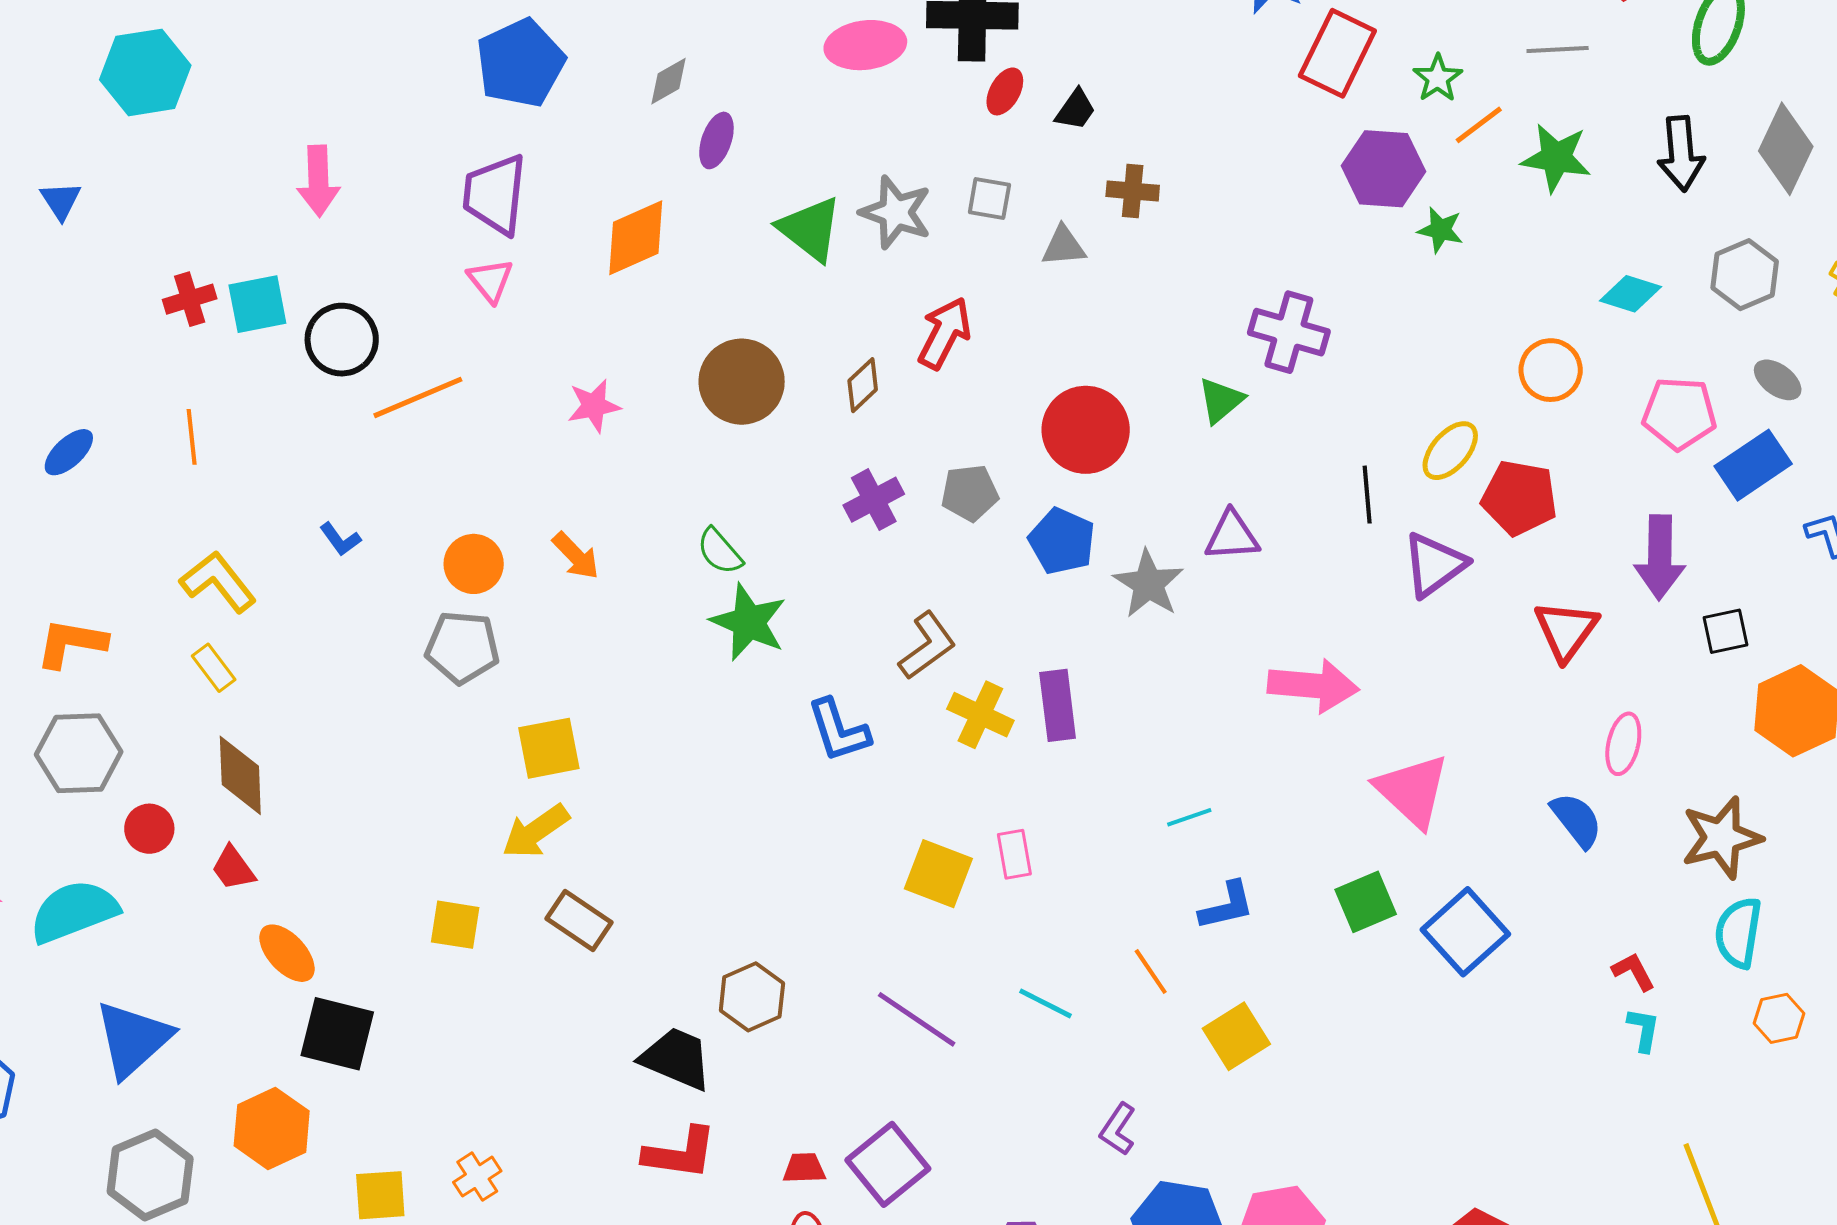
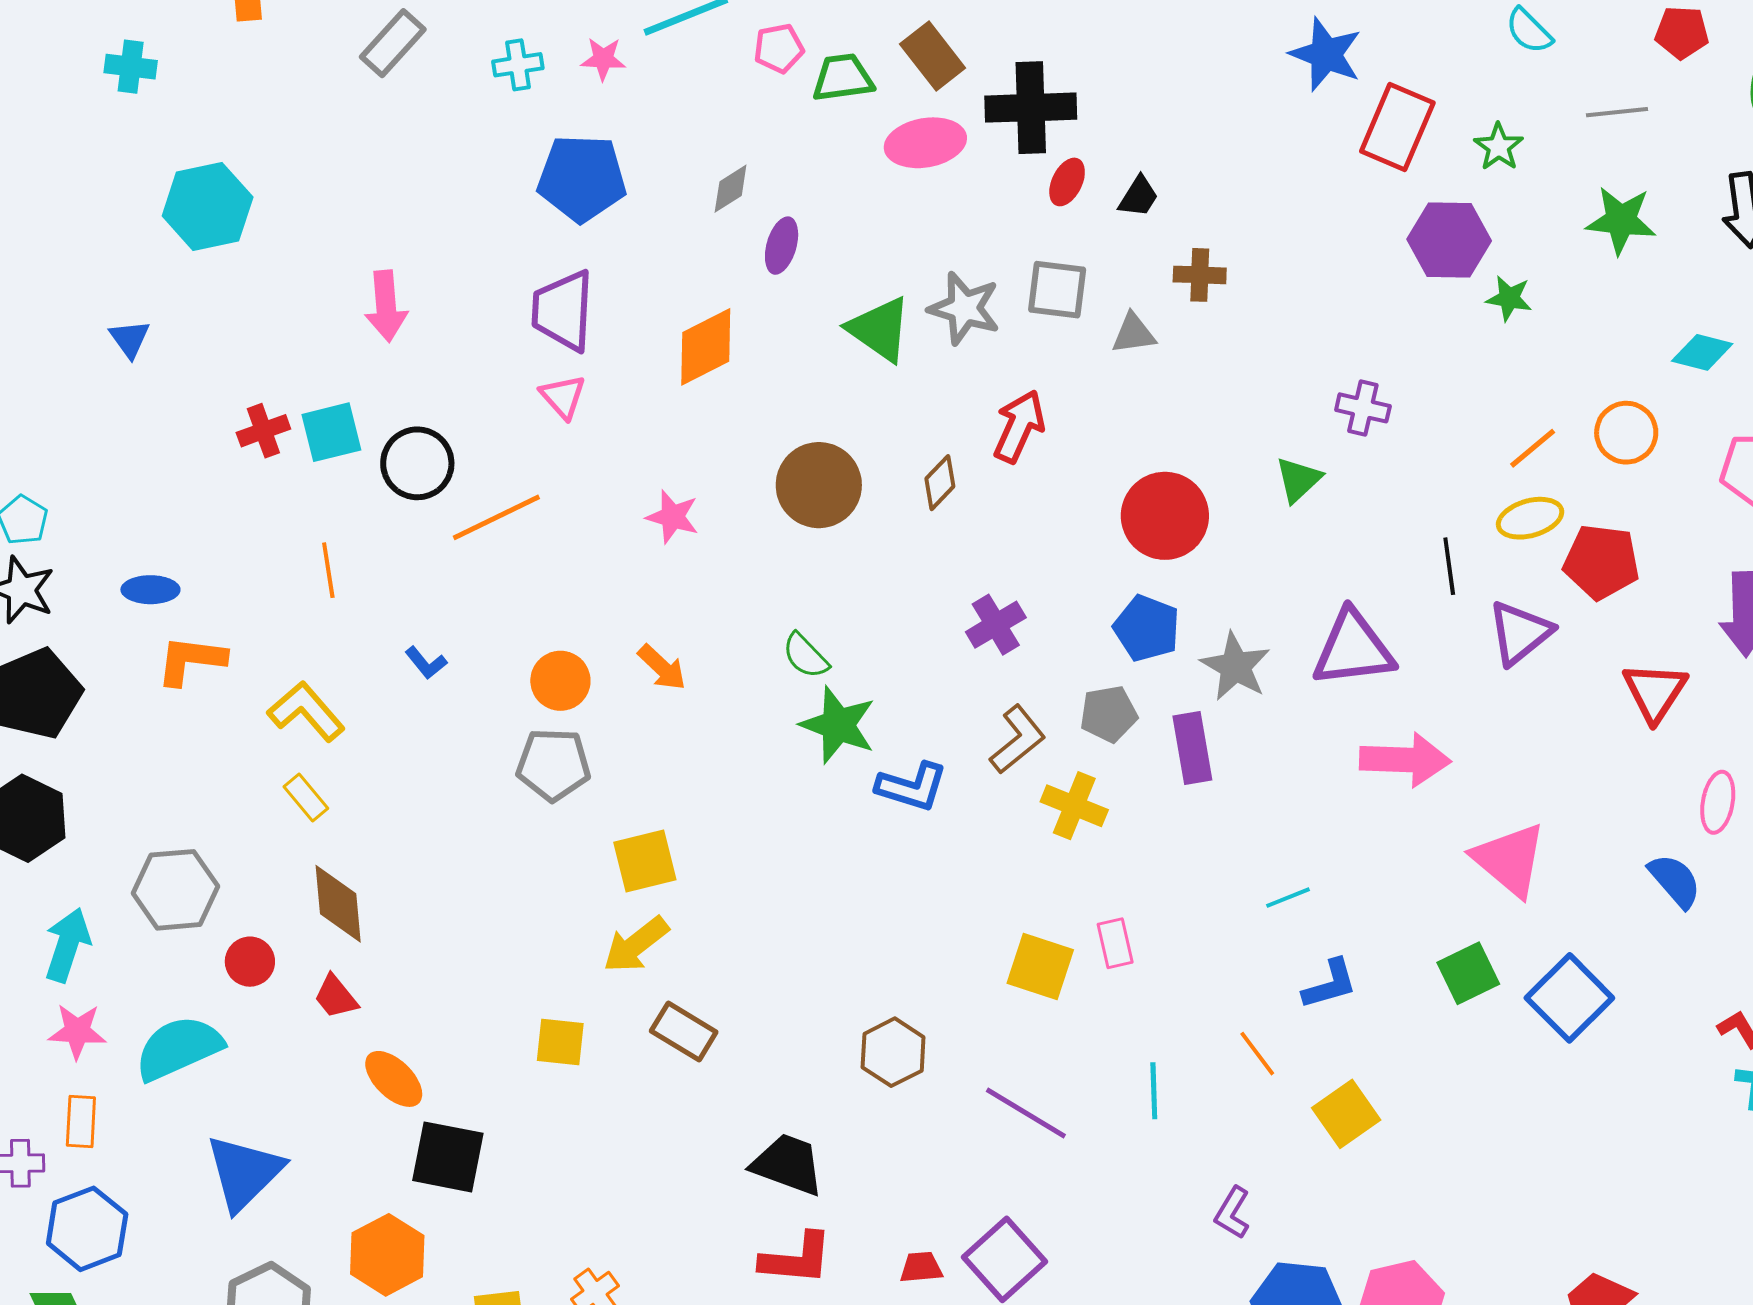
blue pentagon: (520, 63) -> (582, 178), turned 30
orange line: (1479, 125) -> (1533, 448), moved
gray square: (989, 198) -> (1057, 290), size x1.4
purple cross: (1289, 332) -> (1363, 408), size x0.7
pink star: (594, 406) -> (673, 517), turned 30
orange line: (192, 437) -> (328, 570), moved
yellow ellipse: (1450, 451) -> (1530, 518), turned 36
blue ellipse: (69, 452) -> (150, 590), turned 46
gray pentagon: (970, 493) -> (1109, 714), moved
purple cross: (874, 500) -> (996, 625), moved
purple triangle: (1232, 536) -> (1353, 649), moved, size x1.5
orange L-shape: (71, 643) -> (191, 660), moved
purple rectangle: (1058, 705) -> (1192, 748), moved
blue L-shape: (839, 730) -> (912, 787), moved, turned -52
brown hexagon: (752, 997) -> (893, 1052), moved
cyan line: (1046, 1003) -> (1154, 1091), turned 64

